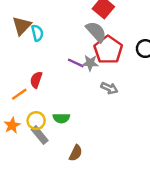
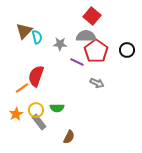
gray semicircle: (96, 32) -> (86, 36), turned -48
purple line: (76, 63) -> (77, 62), moved
gray star: (90, 63) -> (60, 44), moved
red semicircle: (36, 80) -> (36, 76), size x1.5

